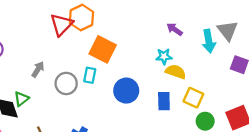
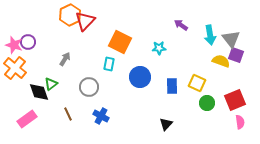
orange hexagon: (81, 18) -> (70, 15), moved
gray triangle: (228, 30) -> (231, 39), moved
cyan star: (164, 56) -> (159, 48), moved
yellow semicircle: (176, 72) -> (221, 61), moved
gray circle: (66, 83) -> (89, 87), moved

